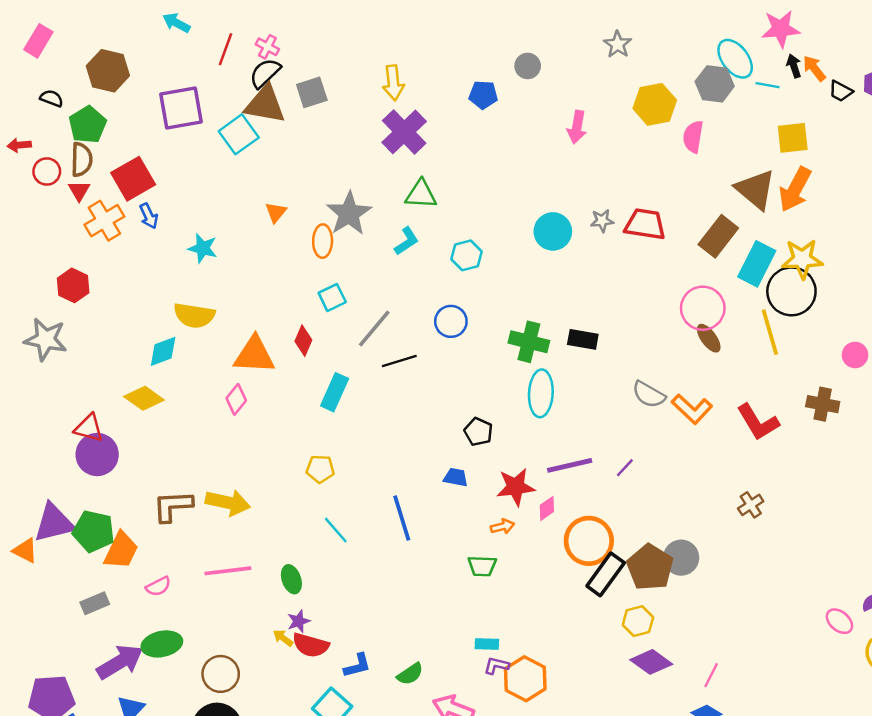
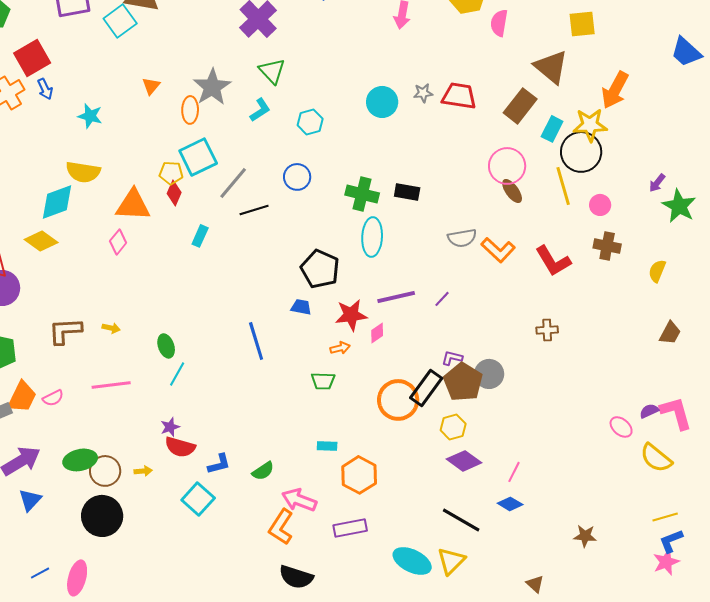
orange arrow: (795, 189) -> (615, 90), moved
green triangle: (421, 194) -> (272, 71), turned 44
cyan rectangle: (757, 264) -> (552, 129), size x0.7
cyan square: (332, 297) -> (198, 157), size x1.6
cyan diamond: (163, 351) -> (57, 202), size x1.4
pink circle: (855, 355) -> (600, 205), moved
cyan rectangle: (335, 392) -> (200, 236), size x0.7
gray semicircle: (649, 395) -> (462, 238), turned -40
black pentagon: (478, 432) -> (320, 269), size x1.6
yellow pentagon: (320, 469) -> (171, 173), moved
yellow arrow: (228, 502) -> (111, 328), size x0.5
brown cross: (751, 505) -> (547, 330), turned 30
cyan line: (336, 530) -> (177, 374), moved, turned 70
orange circle: (589, 541) -> (398, 400), moved
orange trapezoid: (121, 550) -> (22, 397), moved
green ellipse: (291, 579) -> (166, 346), moved
yellow arrow: (283, 638) -> (143, 471), moved, turned 138
green ellipse: (162, 644) -> (80, 460), moved
purple L-shape: (496, 666) -> (452, 358), moved

